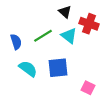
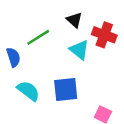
green line: (43, 36) -> (38, 37), moved

